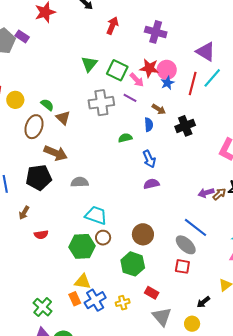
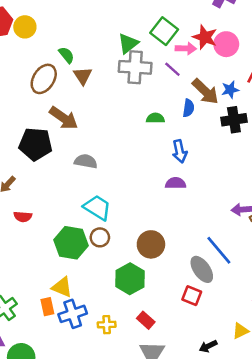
green triangle: (89, 64) -> (128, 43), moved
pink arrow: (137, 80) -> (186, 48), turned -56
blue star: (167, 83) -> (230, 90), moved
yellow circle: (15, 100) -> (25, 27), moved
brown arrow: (159, 109) -> (205, 91), size x1.6

